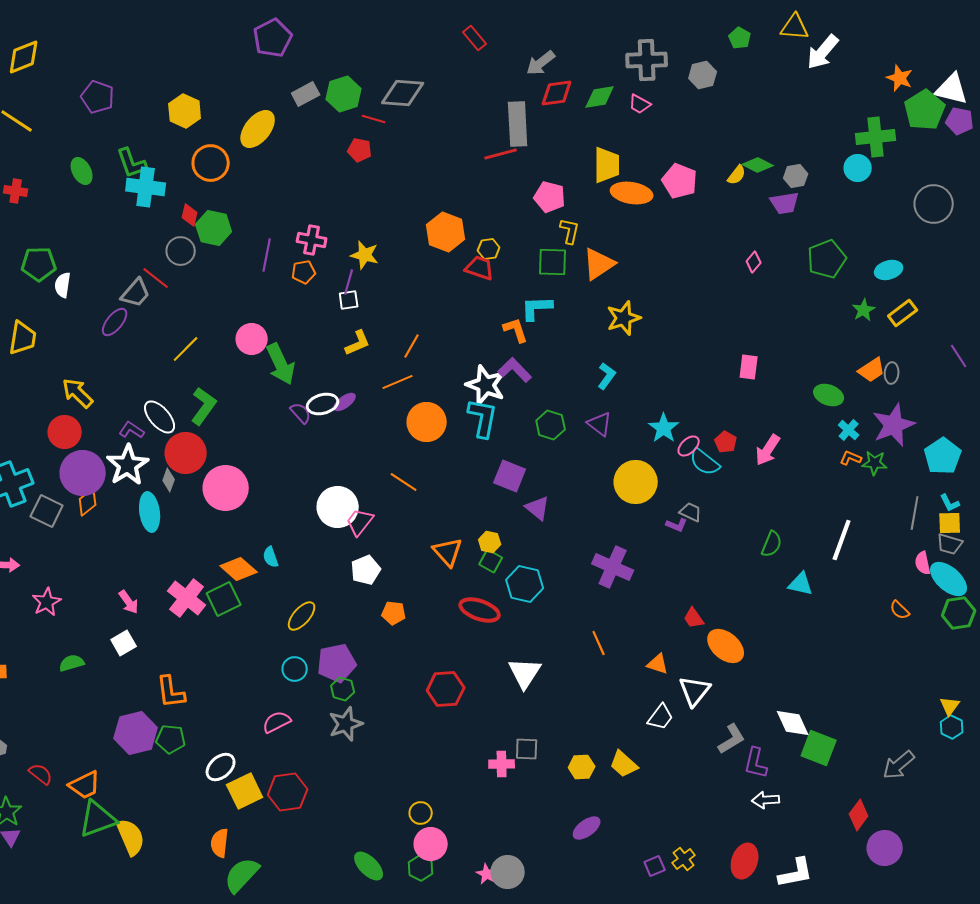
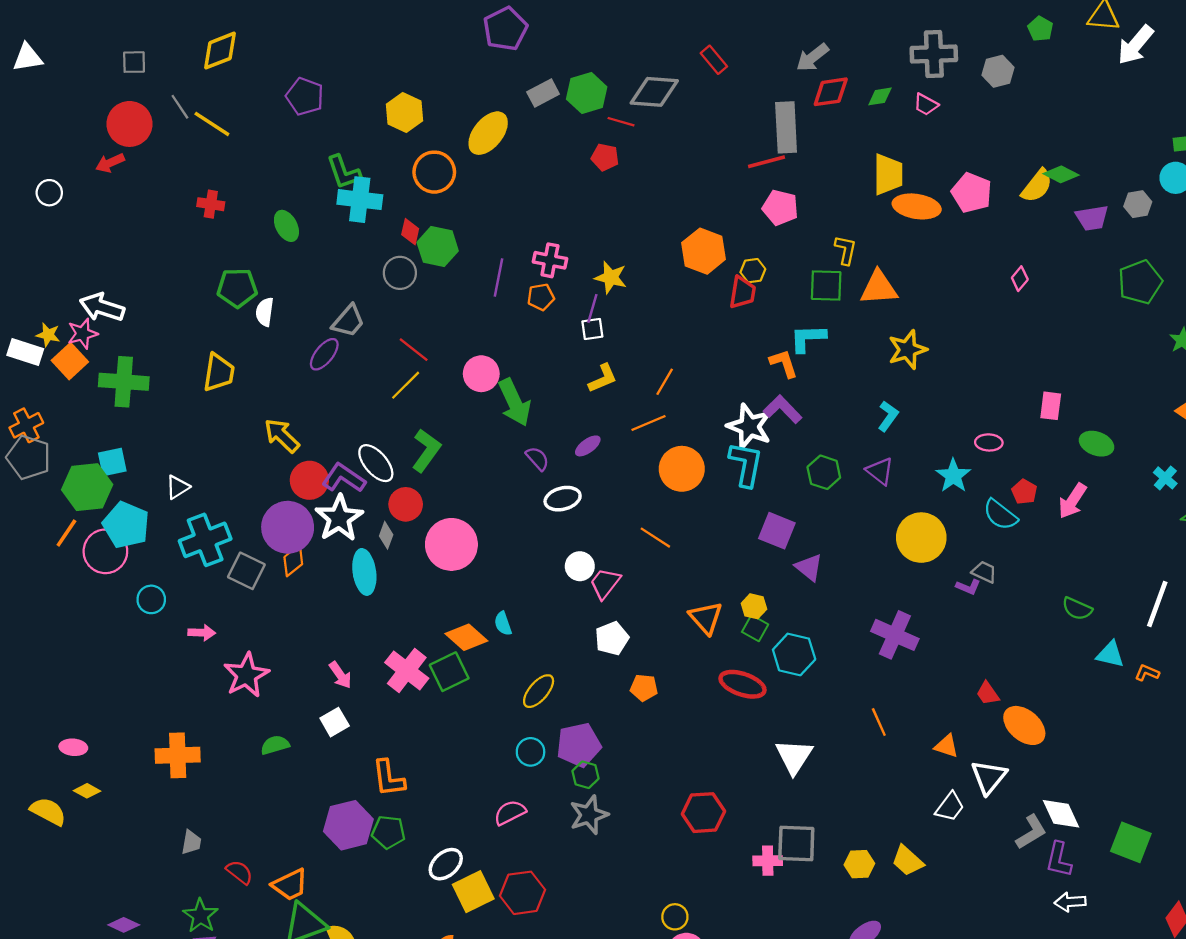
red rectangle: (475, 38) -> (714, 60), moved
green diamond: (600, 97) -> (880, 96), size x0.7
green ellipse: (82, 171) -> (286, 226), moved
yellow semicircle: (737, 175) -> (1037, 186), size x1.5
gray hexagon: (796, 176) -> (1138, 204), moved
pink pentagon: (550, 197) -> (780, 208), moved
pink diamond: (754, 262) -> (1020, 279), moved
orange triangle: (599, 264) -> (879, 288), turned 30
red trapezoid: (480, 268) -> (742, 292), turned 80
red line: (156, 278) -> (414, 350), moved
green ellipse: (829, 395) -> (1097, 444), moved
white ellipse: (323, 404) -> (563, 499), moved
purple L-shape: (132, 430) -> (344, 478), size x1.5
red circle: (65, 432) -> (309, 480), moved
pink ellipse: (689, 446) -> (989, 442), moved, turned 45
red circle: (186, 453) -> (406, 504), size x0.7
orange L-shape: (851, 458) -> (1147, 673), moved
white circle: (338, 507) -> (580, 566), size x0.6
green semicircle: (772, 544) -> (1077, 609), turned 92
pink star: (47, 602) -> (246, 675), size x1.4
red hexagon: (446, 689) -> (704, 813), moved
white diamond: (793, 723) -> (1061, 814), moved
gray square: (527, 749) -> (796, 844), size x1.5

